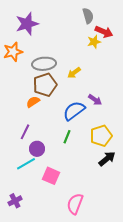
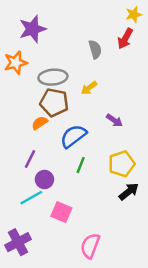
gray semicircle: (88, 16) -> (95, 49), moved
red arrow: (104, 32) -> (125, 39), turned 96
yellow star: (94, 42) -> (134, 14), moved
brown pentagon: (45, 85) -> (54, 102), turned 30
blue semicircle: (74, 111) -> (73, 136), moved
purple cross: (15, 201) -> (18, 242), size x1.5

